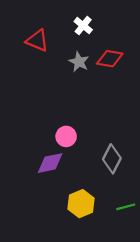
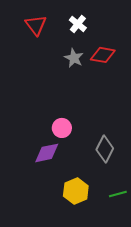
red triangle: (37, 41) -> (36, 25), moved, turned 30

